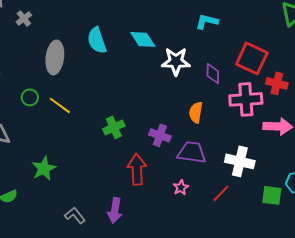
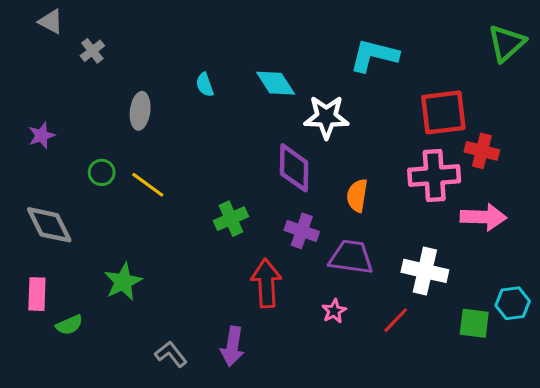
cyan L-shape: (207, 21) -> (374, 55), size x1.4
cyan semicircle: (97, 40) -> (205, 85), size x0.6
gray ellipse: (55, 57) -> (140, 111), size x0.7
red square: (252, 58) -> (443, 112), turned -32
purple diamond: (213, 73) -> (294, 168), moved, size x1.5

